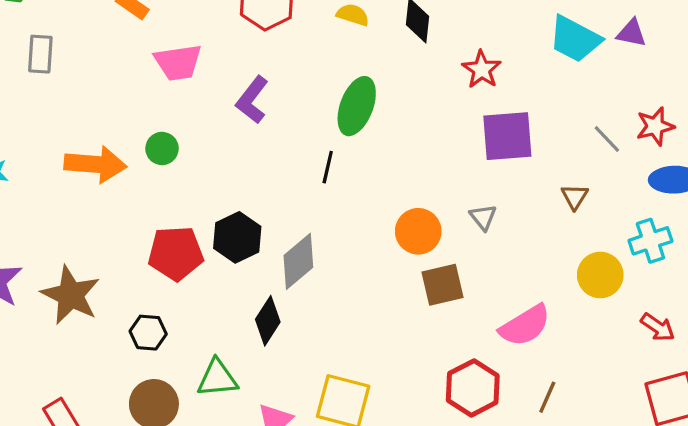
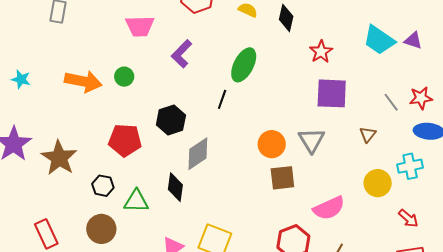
gray triangle: (483, 217) -> (312, 140), size x1.6
black hexagon: (237, 237) -> (171, 120), moved
black diamond: (268, 321) -> (175, 187), turned -32
green triangle: (217, 378) -> (136, 201), moved

